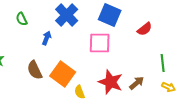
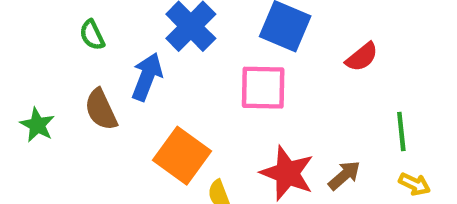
blue arrow: (47, 38) -> (147, 77), size x1.5
brown semicircle: (35, 70) -> (101, 110), moved

